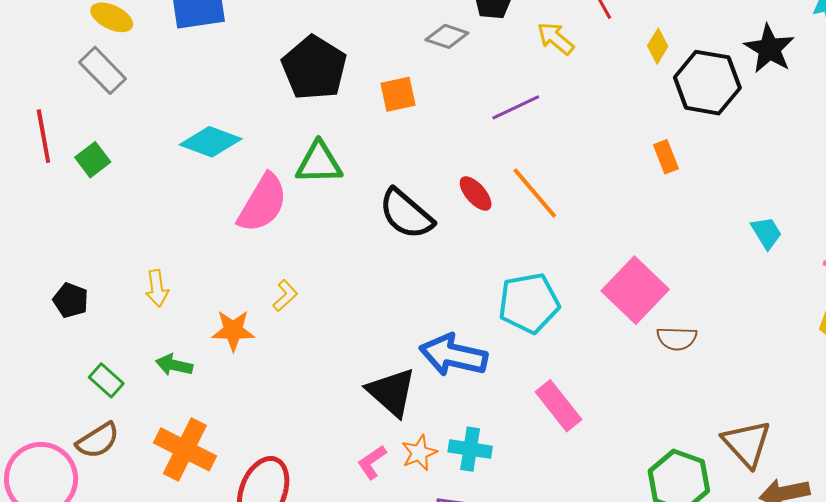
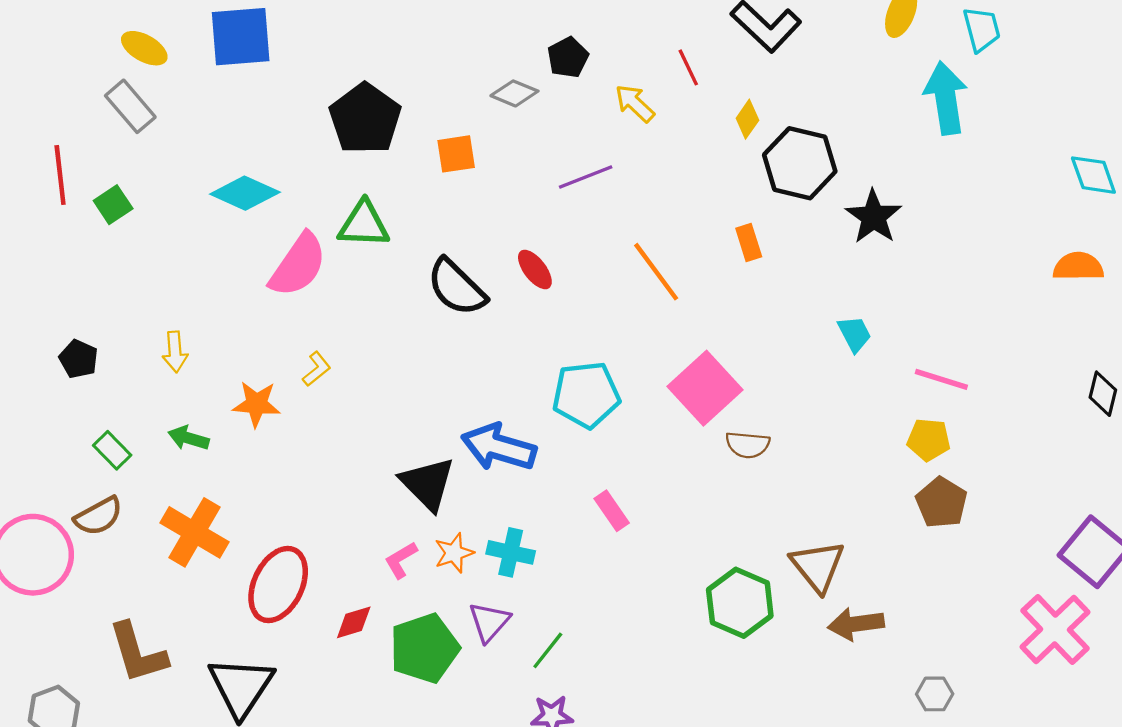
black star: (769, 49) -> (873, 217), moved
orange line: (535, 193) -> (656, 272), moved
pink rectangle: (558, 406) -> (612, 511), size x0.7

